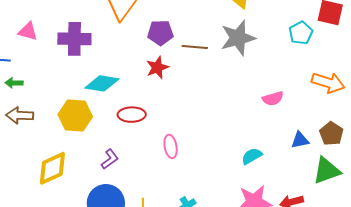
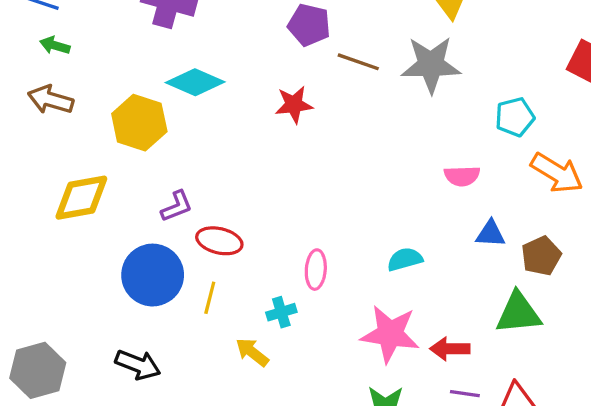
cyan pentagon: (301, 33) -> (515, 117), moved
red star: (157, 68) -> (294, 105), moved
red ellipse: (132, 115) -> (219, 241), moved
blue triangle: (300, 140) -> (491, 234), moved
pink ellipse: (171, 146) -> (316, 270), moved

